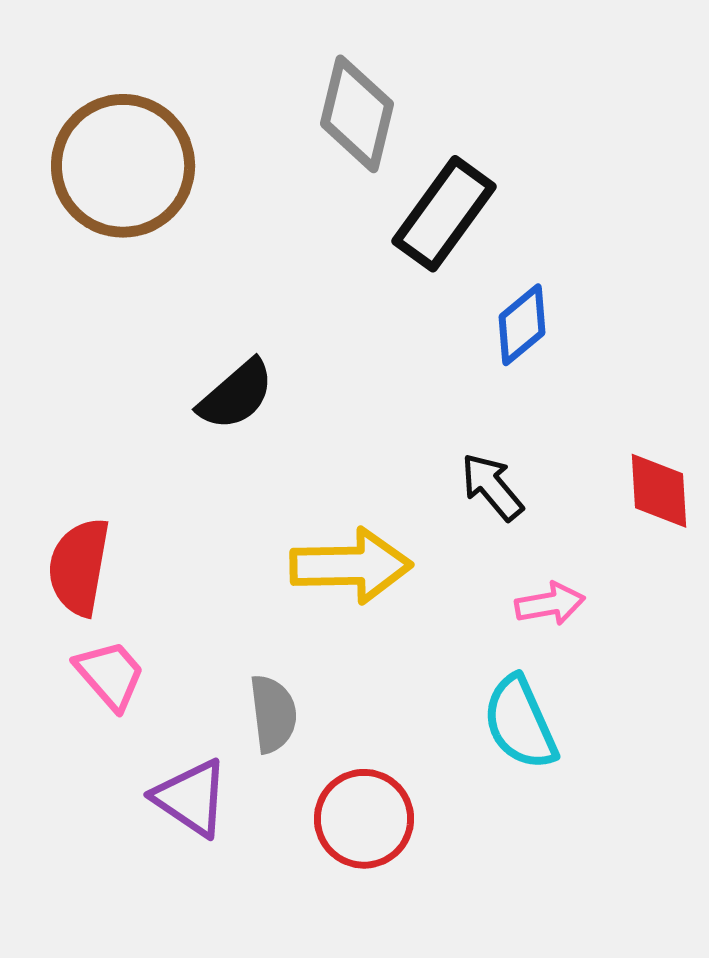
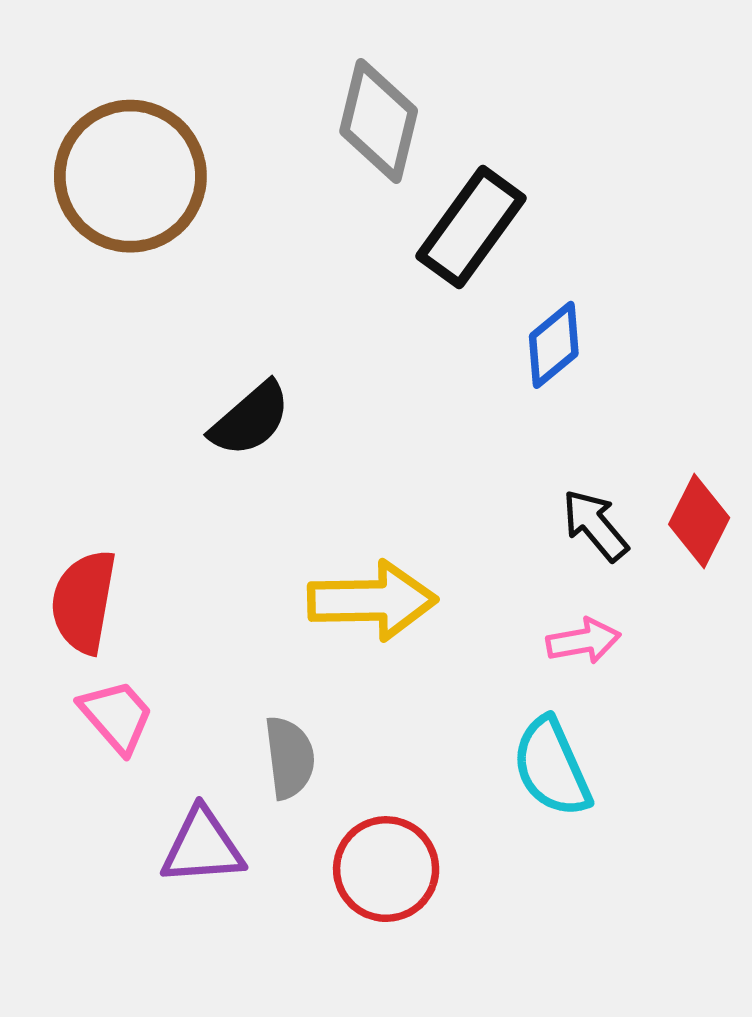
black arrow: (492, 487) -> (595, 525), moved
red diamond: (659, 491) -> (699, 521), turned 30
purple triangle: (191, 798) -> (203, 847), turned -38

